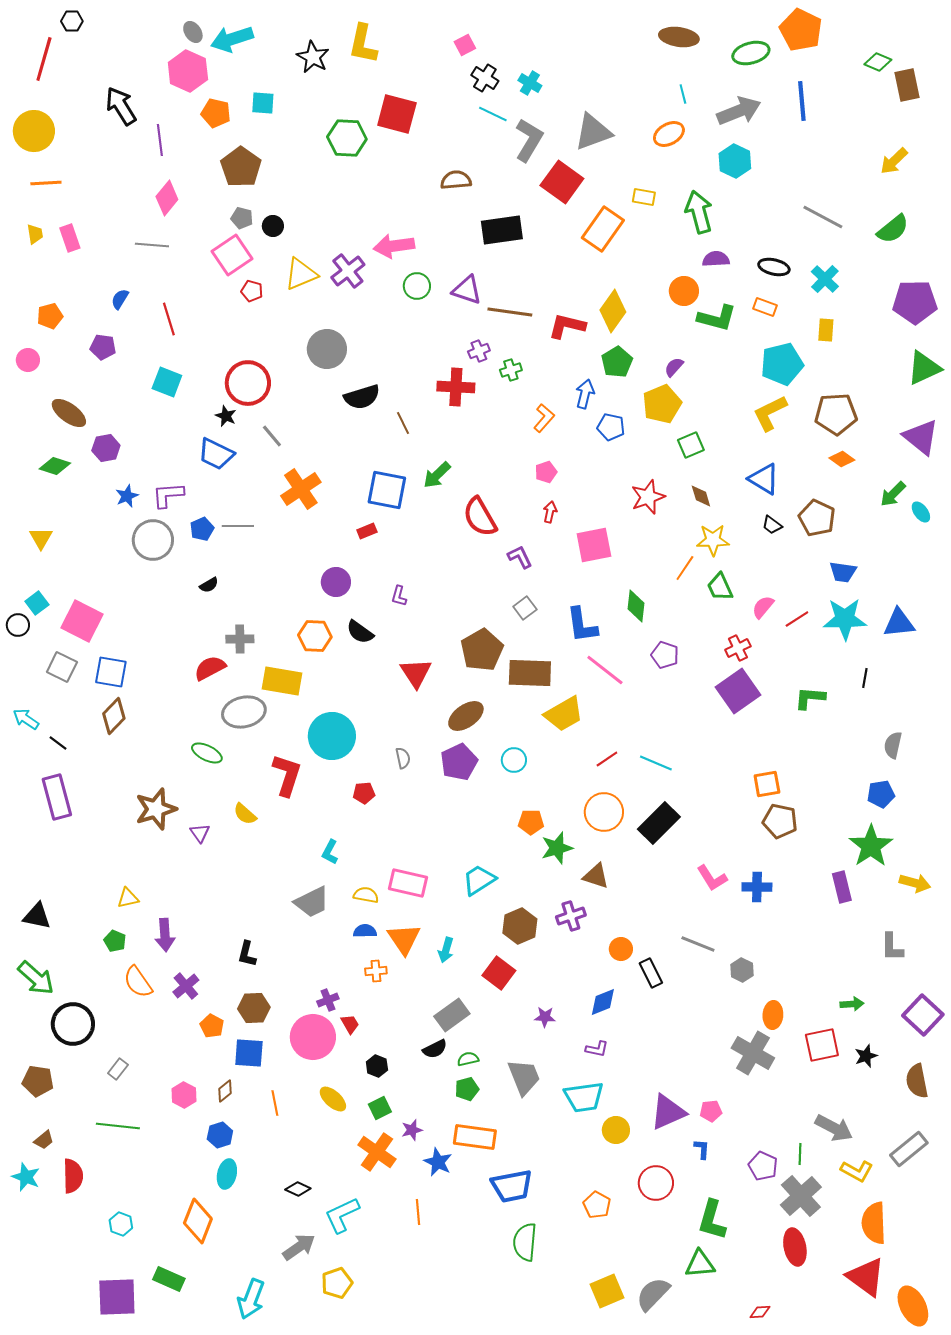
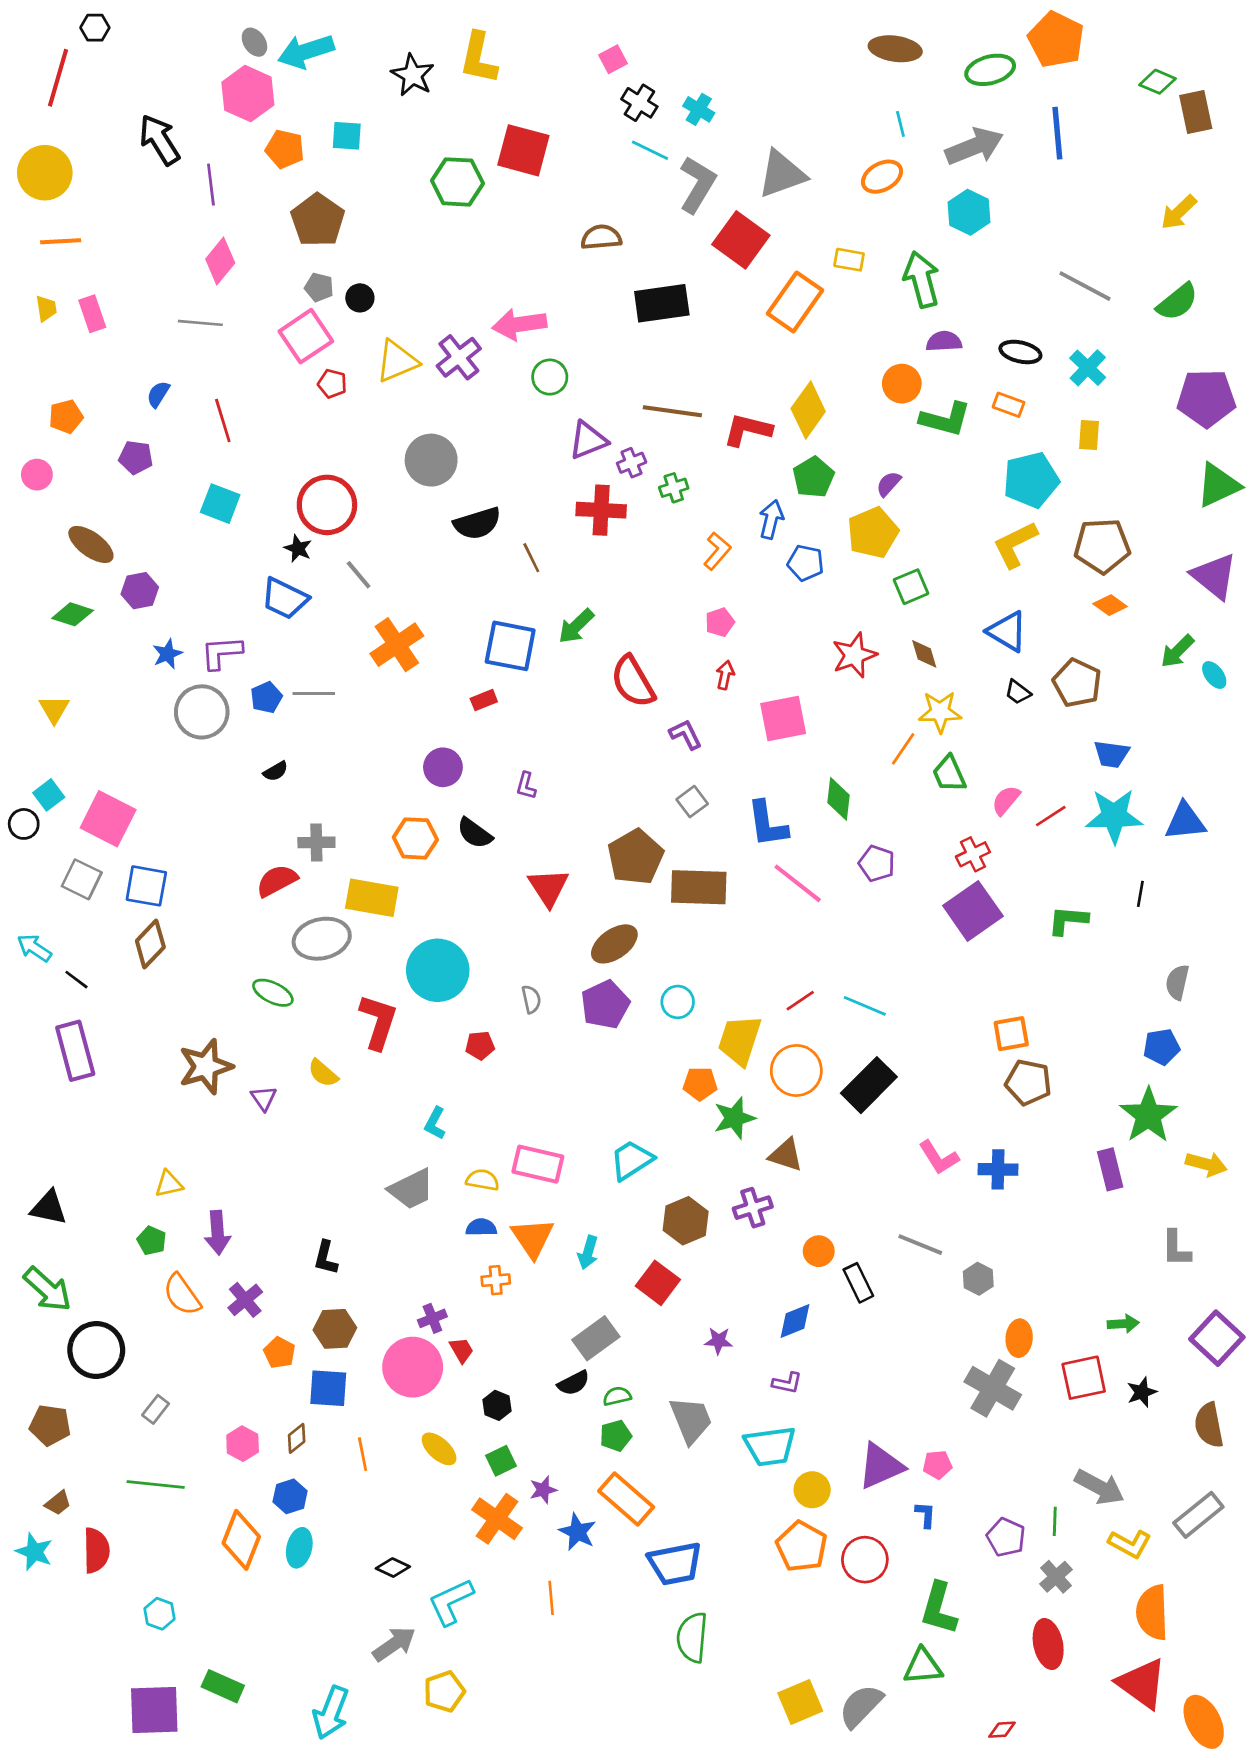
purple triangle: (467, 290) -> (588, 440), moved, turned -40
yellow trapezoid: (564, 714) -> (740, 1040), moved, turned 138
orange rectangle: (475, 1137) -> (626, 1499), turned 33
gray cross: (801, 1196) -> (1056, 1577), size x0.6
orange pentagon: (597, 1205) -> (802, 1546), moved, size x1.4
orange diamond: (198, 1221) -> (241, 1540), moved

